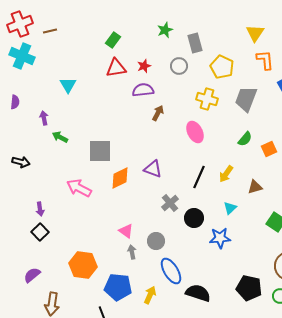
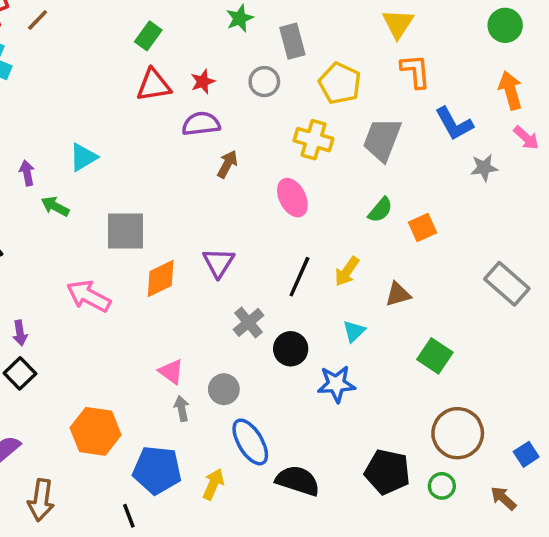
brown line: (50, 31) -> (38, 20), turned -32
cyan triangle: (68, 85) -> (83, 157), moved, turned 30
purple triangle: (153, 169) -> (219, 263), turned 42

